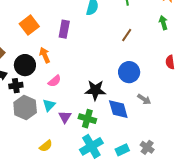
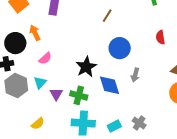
brown line: (127, 35) -> (107, 16), moved
black star: (95, 90) -> (86, 67), turned -30
gray arrow: (144, 99) -> (135, 75), turned 72
cyan cross: (91, 146) -> (83, 123), turned 35

